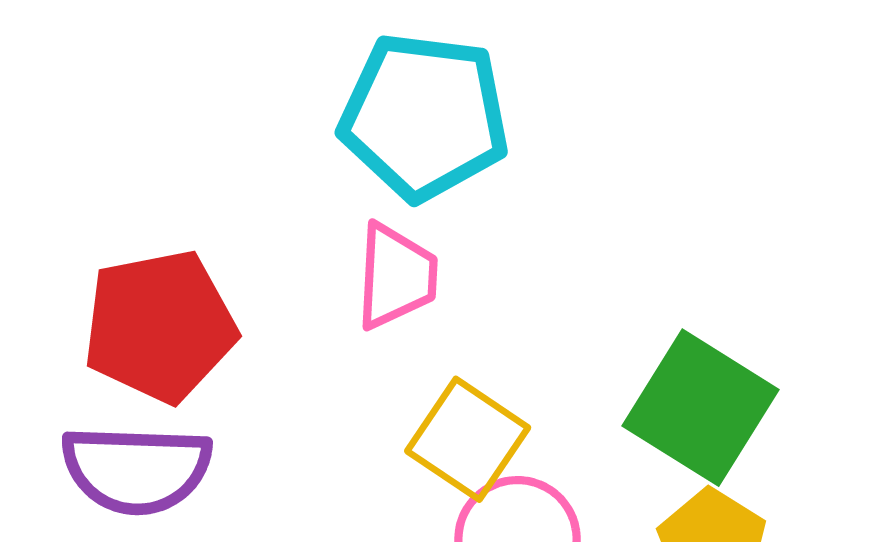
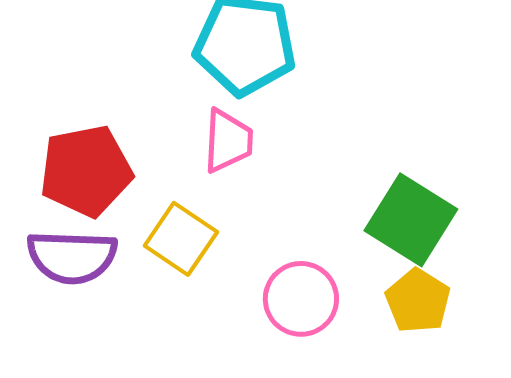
yellow square: (468, 439) -> (181, 239), moved

